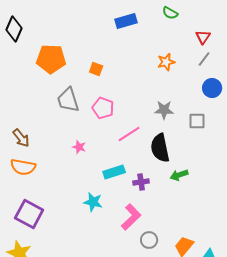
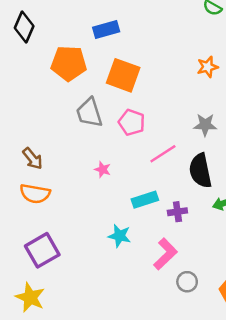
blue rectangle: (126, 21) -> (106, 29), moved
orange square: (96, 69) -> (123, 75), size x2.0
purple square: (29, 214) -> (42, 250), turned 32

